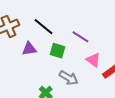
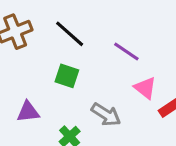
purple triangle: (29, 49) -> (28, 112), moved
green square: (57, 51) -> (67, 76), moved

